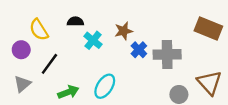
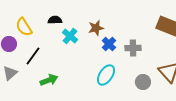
gray cross: (167, 54) -> (133, 48), size x0.7
cyan ellipse: (105, 86) -> (106, 75), moved

